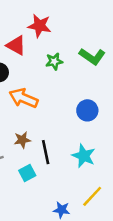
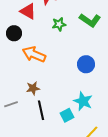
black line: (46, 152) -> (41, 110), moved
cyan square: (27, 173) -> (67, 115), moved

